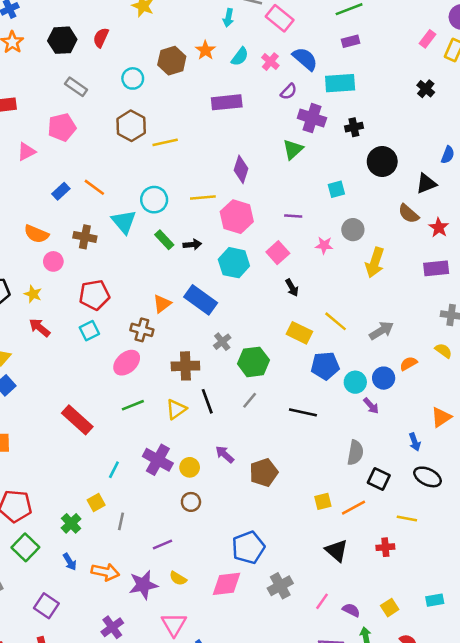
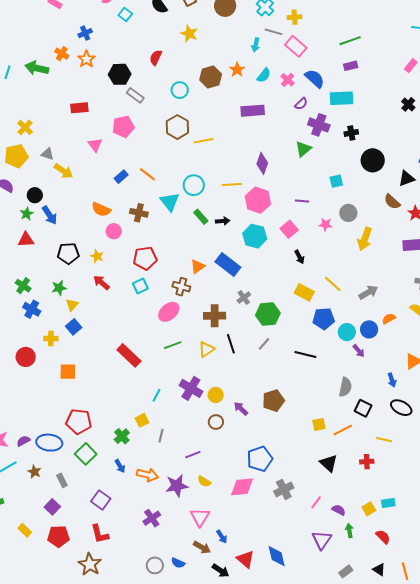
black hexagon: (62, 40) -> (120, 74), moved
pink triangle: (26, 152) -> (95, 145), turned -42
purple arrow: (225, 454) -> (241, 409), moved
cyan rectangle: (435, 600) -> (388, 503), moved

